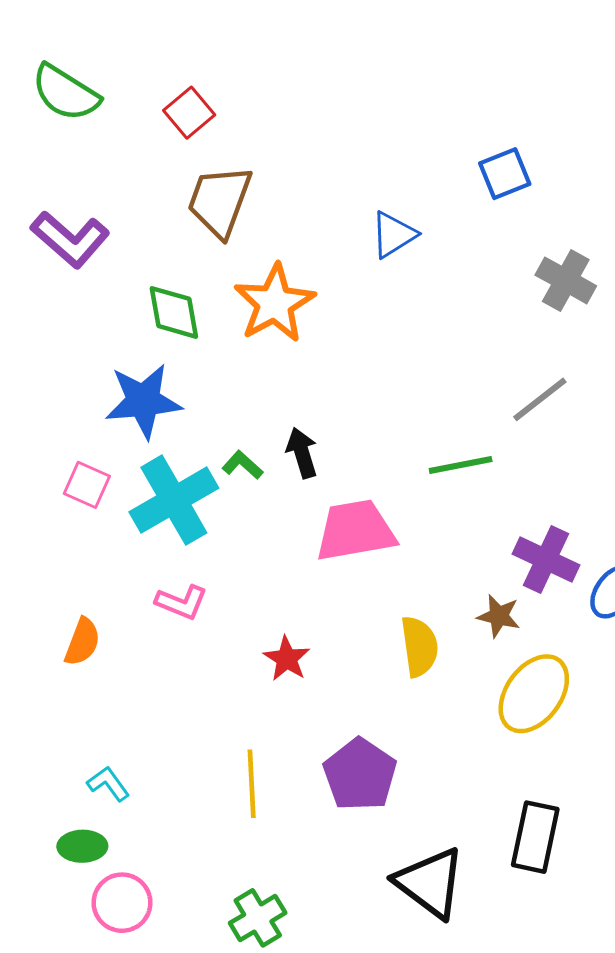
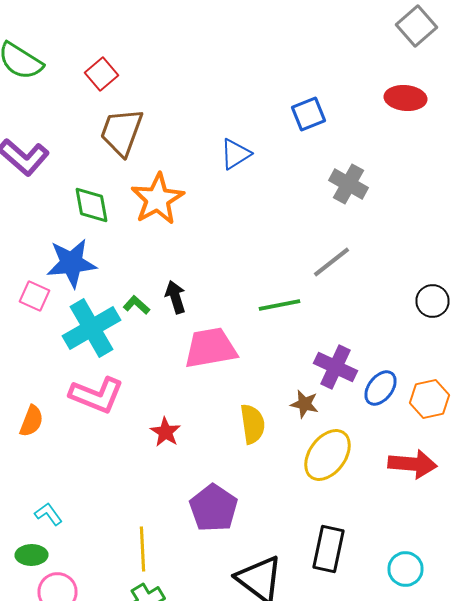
pink square: (87, 485) -> (34, 296), moved
pink L-shape: (181, 602) -> (96, 395), size x1.6
yellow line: (252, 784) -> (142, 549), moved

